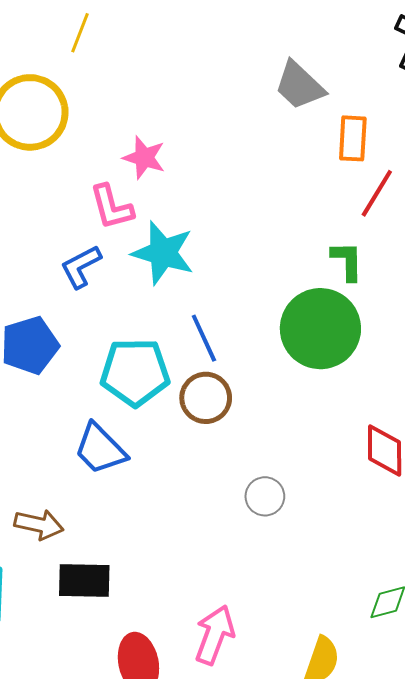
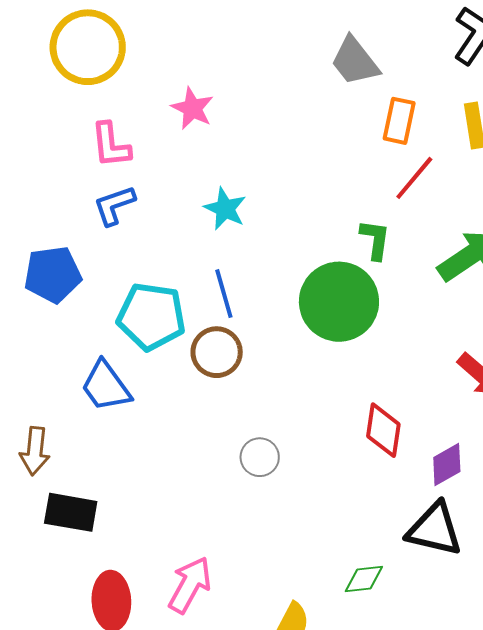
pink L-shape: (112, 207) -> (111, 145), moved
cyan star: (163, 253) -> (225, 209), moved, size x0.7
brown arrow: (39, 525) -> (35, 451), turned 75

